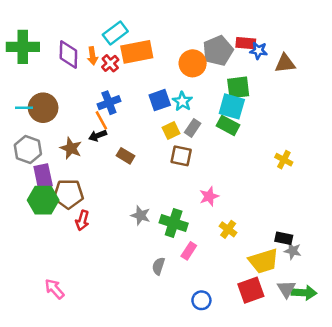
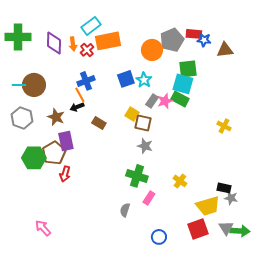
yellow square: (171, 131) -> (132, 114), moved, turned -32
purple rectangle: (43, 176) -> (66, 141), moved
brown pentagon: (68, 194) -> (54, 153), turned -30
pink star: (209, 196) -> (165, 101), moved
gray star: (141, 215) -> (145, 146), moved

